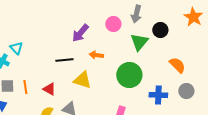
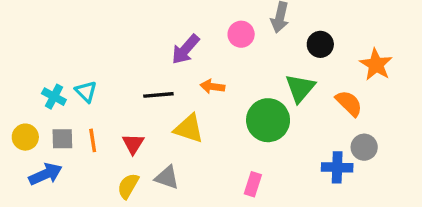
orange star: (193, 17) -> (376, 65), moved
green triangle: (139, 42) -> (300, 88), moved
cyan triangle: (16, 48) -> (86, 92), moved
red triangle: (49, 89) -> (133, 144), turned 32
blue cross: (158, 95) -> (337, 167), moved

